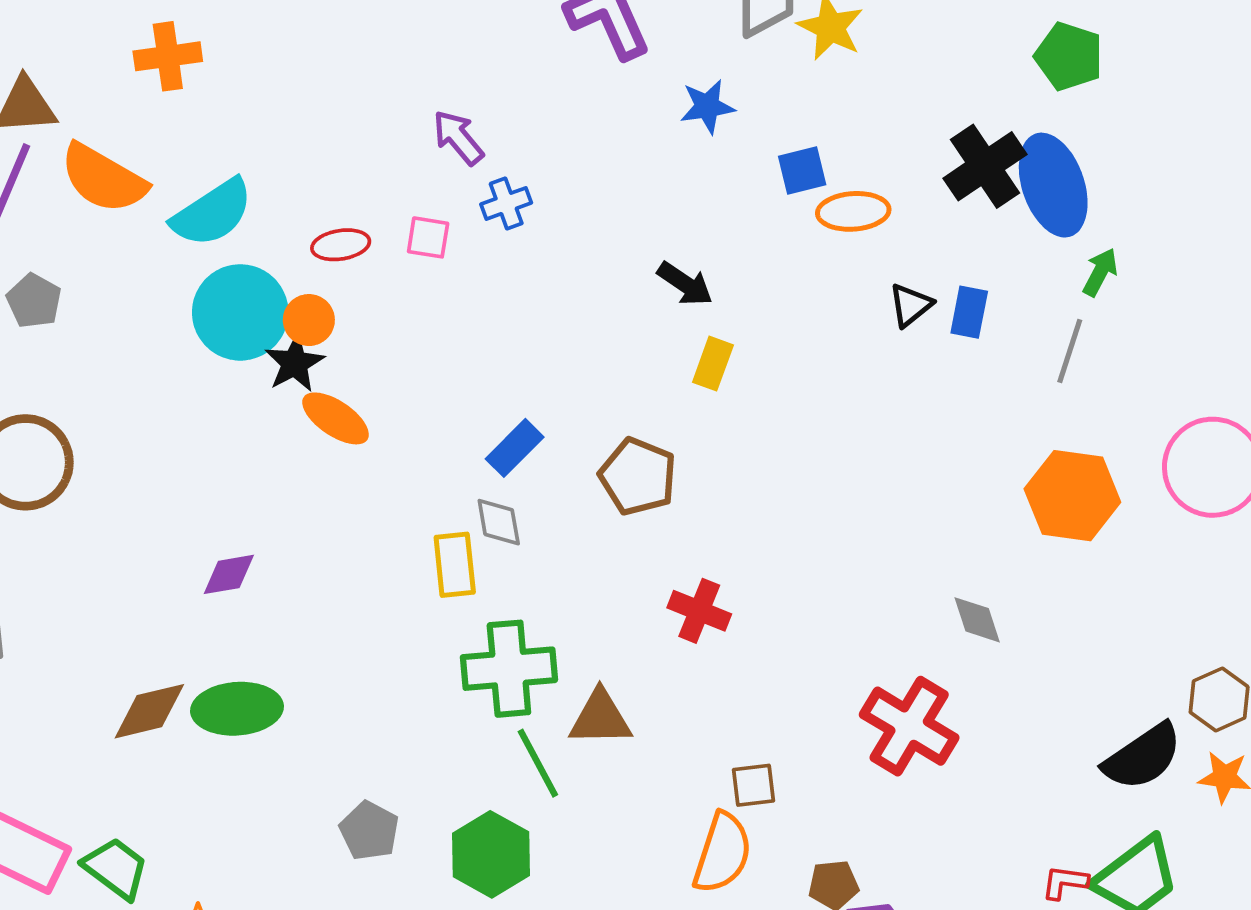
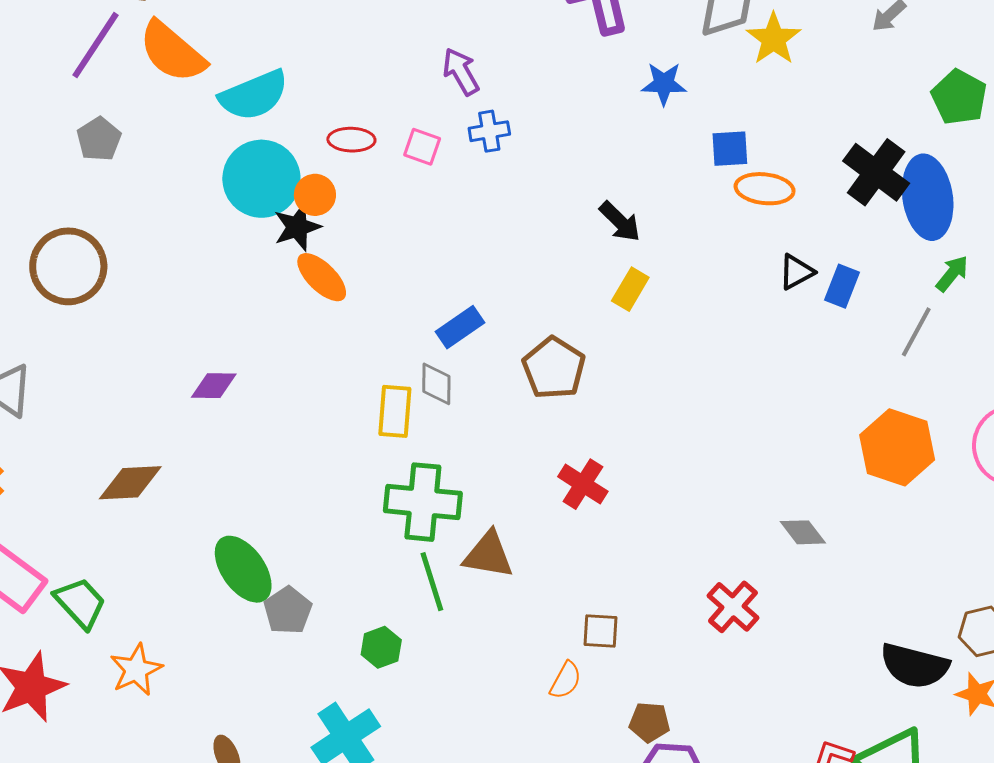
black cross: (985, 166) -> (876, 172), turned -30
gray diamond: (977, 620) -> (803, 532), turned -30
green ellipse: (237, 709) -> (243, 569), moved, turned 48
red cross: (909, 726) -> (733, 607), size x0.7
black semicircle: (1143, 757) -> (915, 666), turned 38
orange semicircle: (722, 853) -> (566, 680), size x0.6
green hexagon: (491, 854) -> (381, 647), size x0.6

